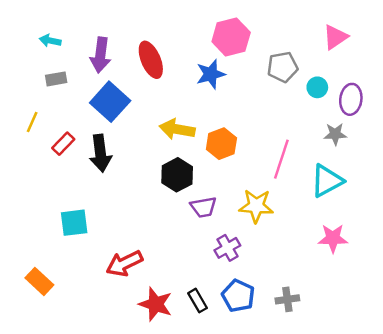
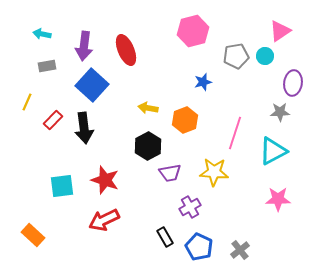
blue star: (211, 74) -> (203, 82), moved, size x0.7
cyan circle: (317, 87) -> (265, 56), moved
yellow arrow: (177, 129) -> (148, 108), size x0.7
gray cross: (287, 299) -> (240, 250), turned -30
black rectangle: (197, 301) -> (165, 237), moved
red star: (156, 304) -> (105, 180), moved

